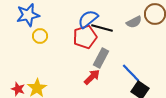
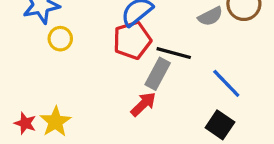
black line: (102, 28) -> (174, 53), moved
blue line: (131, 73) -> (226, 83), moved

